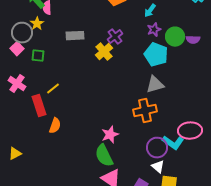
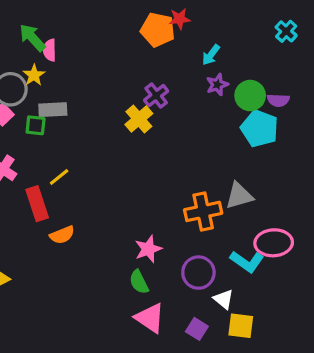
gray rectangle: (75, 36) -> (53, 110), moved
cyan pentagon: (156, 55) -> (260, 128), moved
gray triangle: (155, 85) -> (239, 196), moved
orange semicircle: (55, 126) -> (62, 235), turned 49
purple circle: (157, 148) -> (198, 273), moved
green semicircle: (104, 156) -> (139, 282), size x0.7

